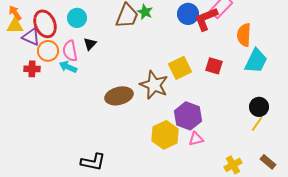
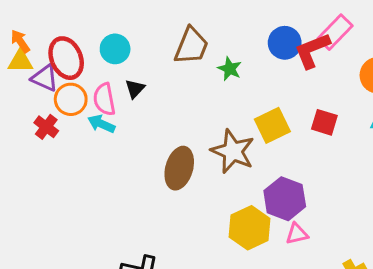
green star: (145, 12) -> (230, 69), moved
red cross: (32, 69) -> (46, 127), turned 35
brown ellipse: (119, 96) -> (179, 168), turned -60

